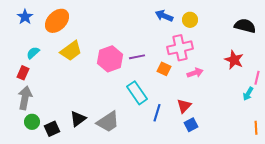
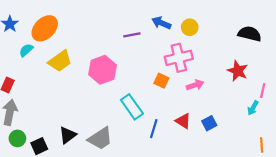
cyan semicircle: (33, 53) -> (26, 50), moved
purple line: (137, 57) -> (132, 35), moved
red triangle: (184, 106) -> (183, 121), turned -42
blue square: (191, 125) -> (209, 123), moved

